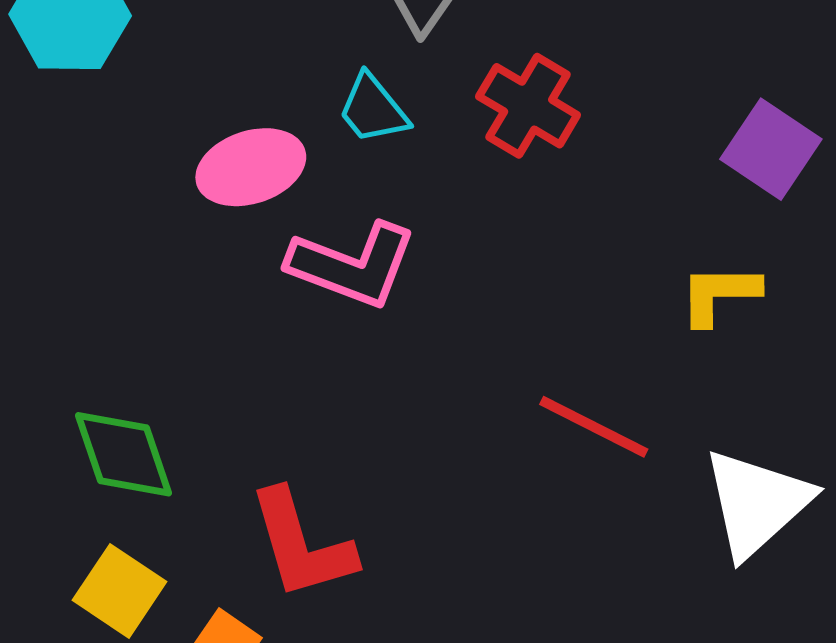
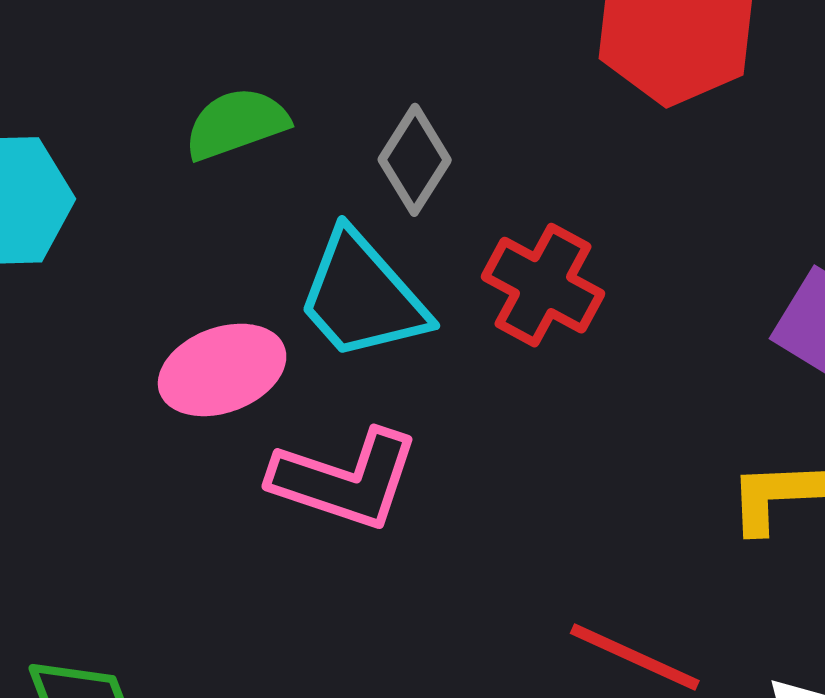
cyan trapezoid: (373, 109) -> (362, 296), size x1.6

